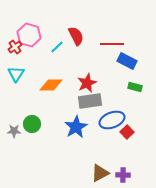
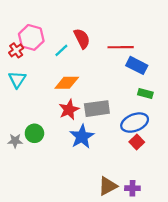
red star: (87, 83) -> (69, 110), moved
orange diamond: (51, 85) -> (67, 83), moved
blue ellipse: (112, 120) -> (135, 123), moved

